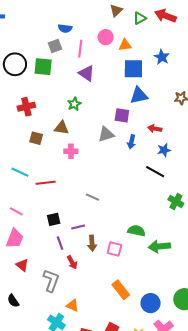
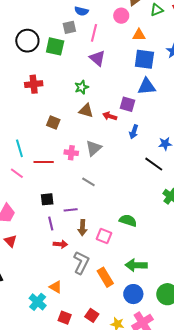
pink circle: (106, 37) -> (121, 16), moved
brown triangle: (62, 128) -> (86, 111), moved
red arrow: (155, 129) -> (110, 116), moved
gray triangle: (106, 134) -> (94, 148), moved, turned -30
brown square: (36, 138) -> (53, 122), moved
pink cross: (71, 151) -> (71, 153), moved
cyan line: (20, 172) -> (19, 148), turned 42
pink line: (16, 211) -> (17, 173), moved
green arrow: (159, 246) -> (136, 265), moved
red arrow: (72, 262) -> (60, 244), turned -64
gray L-shape: (51, 281) -> (81, 263), moved

